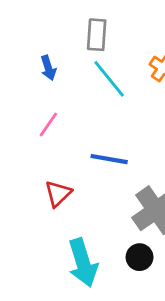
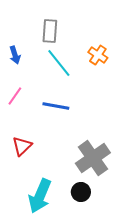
blue line: (109, 159) -> (56, 106), moved
cyan arrow: (83, 263) -> (40, 196), turned 40

